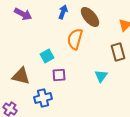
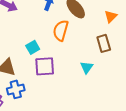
purple square: (59, 75) -> (45, 66), size x1.5
blue cross: (43, 98) -> (16, 89), moved

